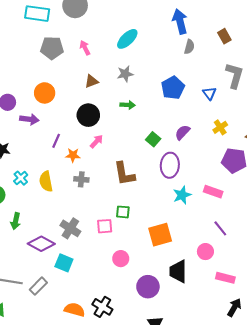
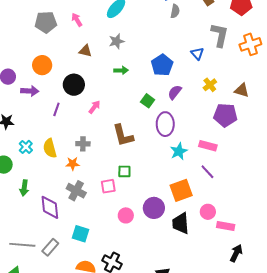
brown triangle: (91, 81) -> (85, 51), turned 40
blue pentagon: (173, 88) -> (162, 65), moved
black circle: (88, 115) -> (74, 85), moved
orange star: (73, 155) -> (73, 164), moved
purple line: (220, 228) -> (207, 172), moved
orange square: (160, 235) -> (181, 190), moved
purple diamond: (41, 244) -> (50, 207), turned 60
pink circle: (205, 252) -> (208, 212), moved
cyan square: (64, 263) -> (80, 234), moved
purple circle: (148, 287) -> (154, 208), moved

